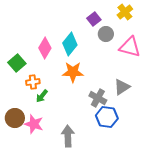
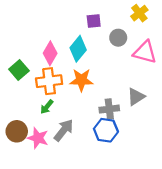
purple square: (94, 19) -> (94, 21), moved, turned 32
orange cross: (33, 82) -> (49, 81), moved, size x1.6
gray cross: (98, 98) -> (109, 109), turned -36
blue hexagon: (107, 117) -> (106, 130), moved
gray arrow: (68, 136) -> (64, 130), moved, turned 40

